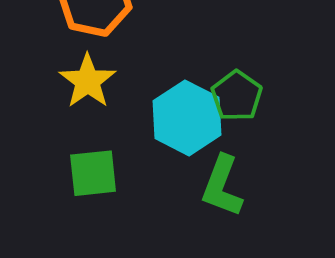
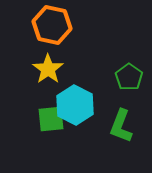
cyan hexagon: (187, 118) -> (75, 105), moved

